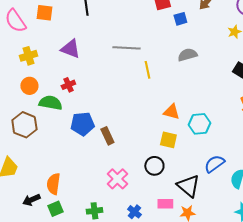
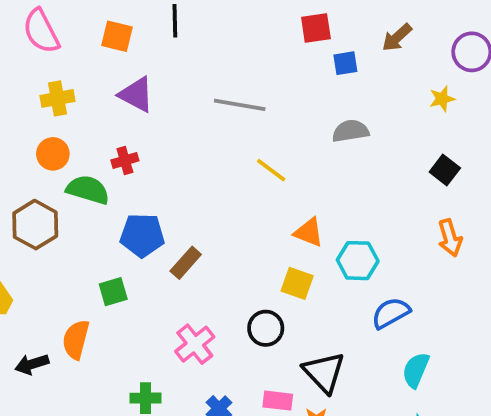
orange square: (44, 13) -> (117, 36), moved
yellow line: (147, 70) -> (271, 170), moved, turned -48
brown rectangle: (107, 136) -> (186, 263), turned 60
blue semicircle: (214, 164) -> (391, 313), moved
green square: (55, 209) -> (113, 292), moved

